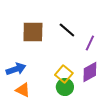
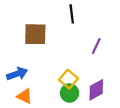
black line: (67, 30) -> (72, 14), moved, turned 42
purple diamond: (90, 72) -> (96, 90), moved

